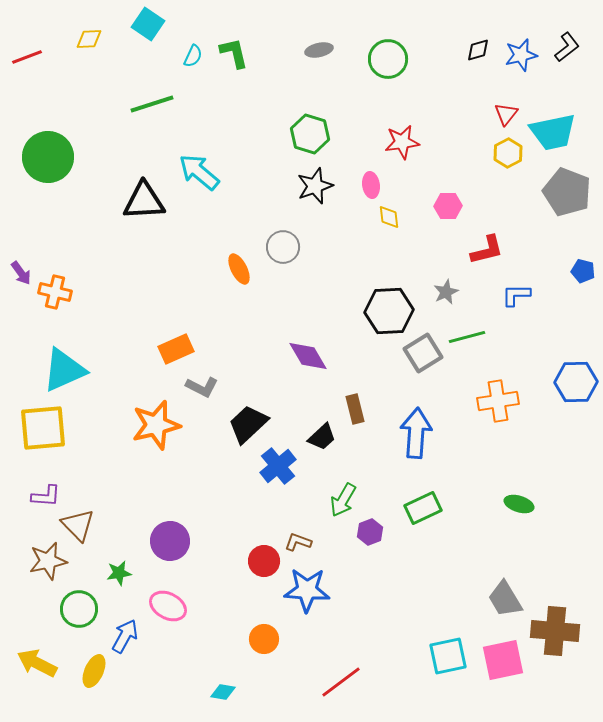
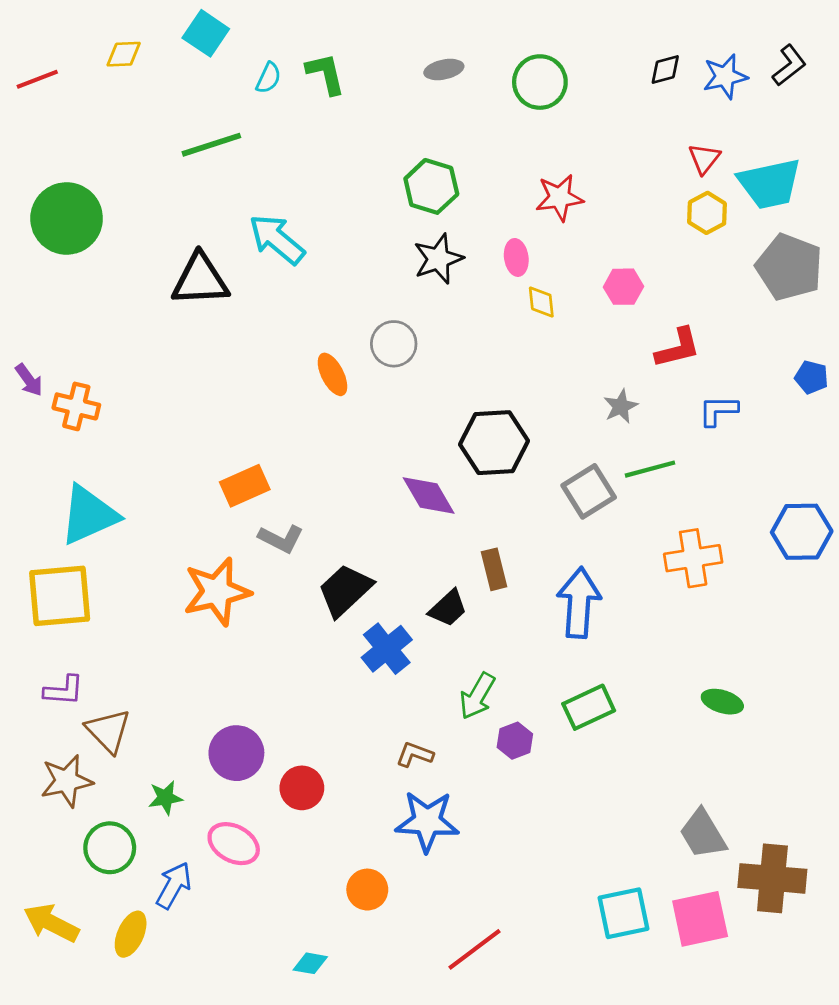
black hexagon: (389, 311) -> (494, 443), moved
red circle: (264, 561) -> (302, 788), moved

